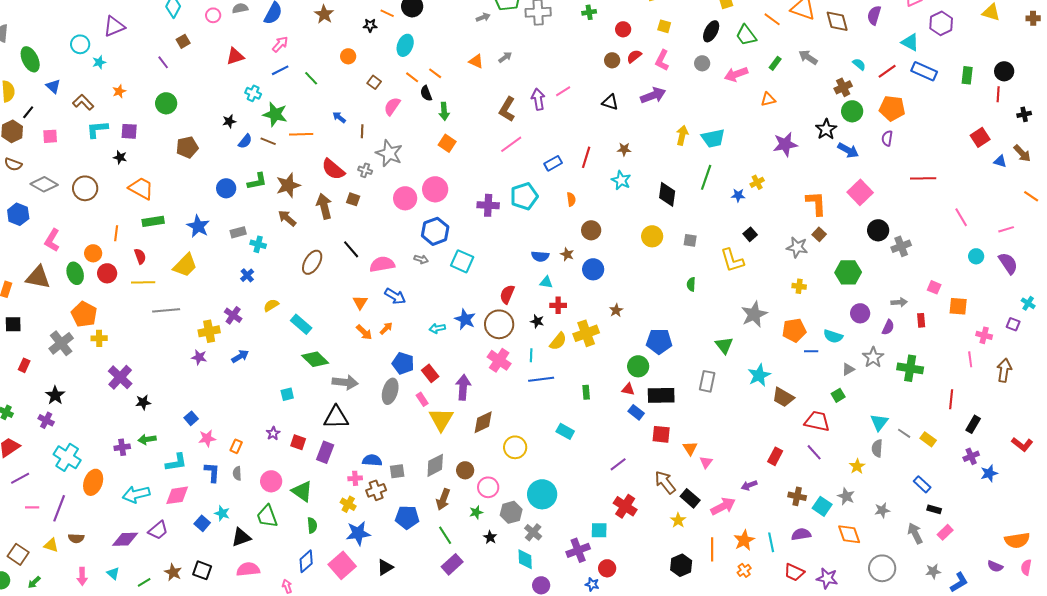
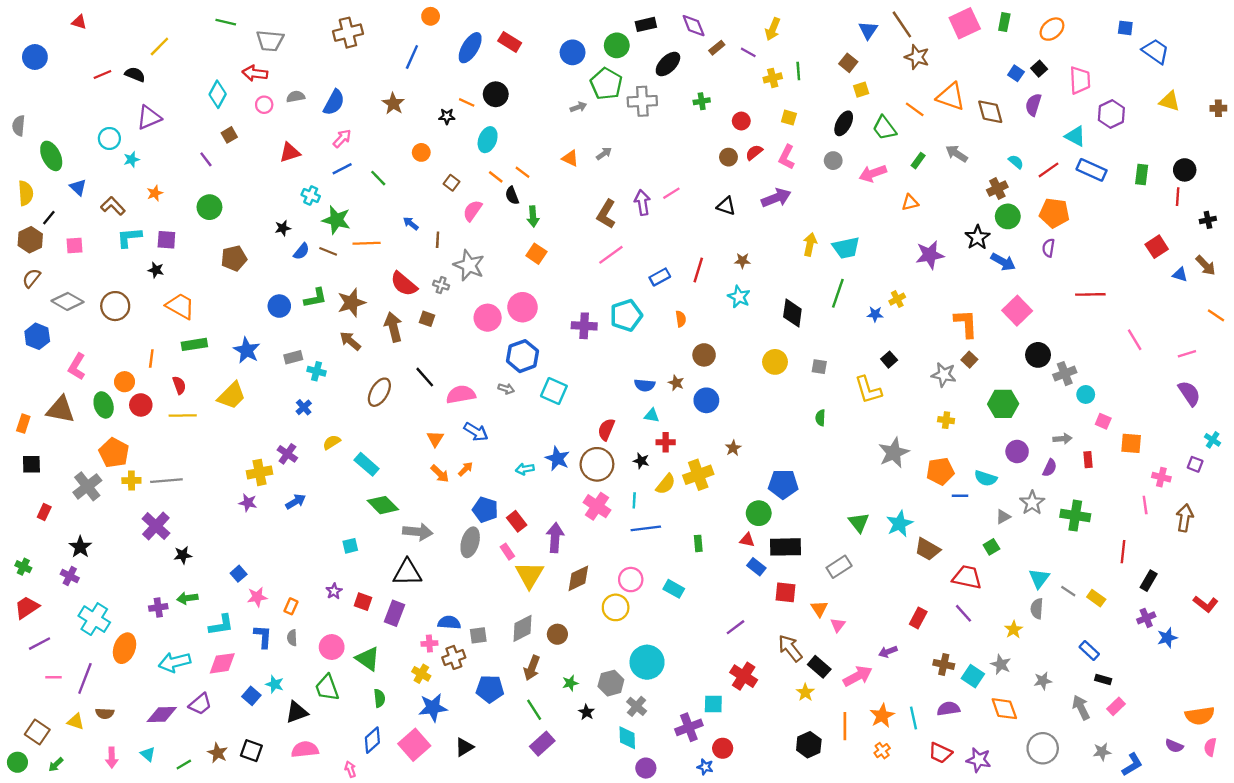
brown semicircle: (13, 164) -> (31, 278), turned 108
cyan circle: (976, 256) -> (1086, 394), moved
gray line: (166, 310) -> (166, 481), moved
green triangle: (724, 345) -> (859, 522), moved
gray rectangle: (707, 381) -> (839, 567), moved, turned 45
pink circle: (488, 487) -> (631, 580), moved

